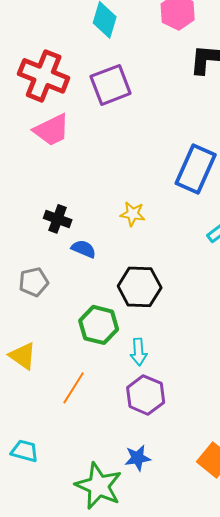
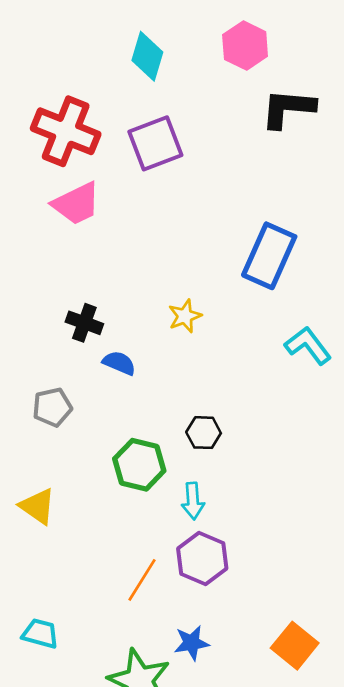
yellow star: (133, 214) -> (185, 316), turned -30
black hexagon: (140, 287) -> (204, 433), moved, size x0.6
orange line: (74, 388) -> (142, 580), moved

